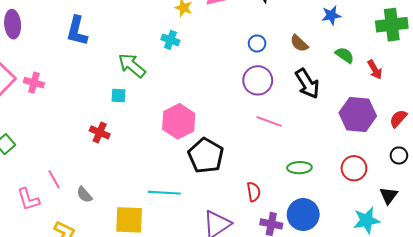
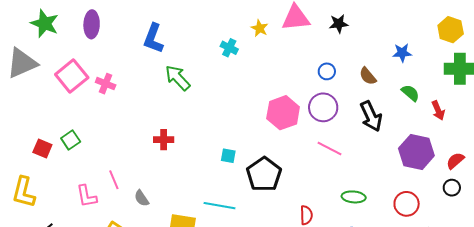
cyan cross: (170, 40) -> (229, 48), moved
green arrow: (132, 65) -> (178, 78), moved
cyan square: (118, 96) -> (228, 156), moved
pink hexagon: (179, 121) -> (283, 113), moved
red cross: (100, 132) -> (164, 140), turned -30
black circle: (399, 155) -> (452, 188), moved

